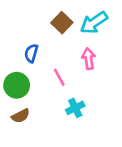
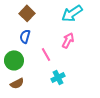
brown square: (62, 23) -> (27, 13), moved
pink arrow: (89, 59) -> (68, 40), turned 35

